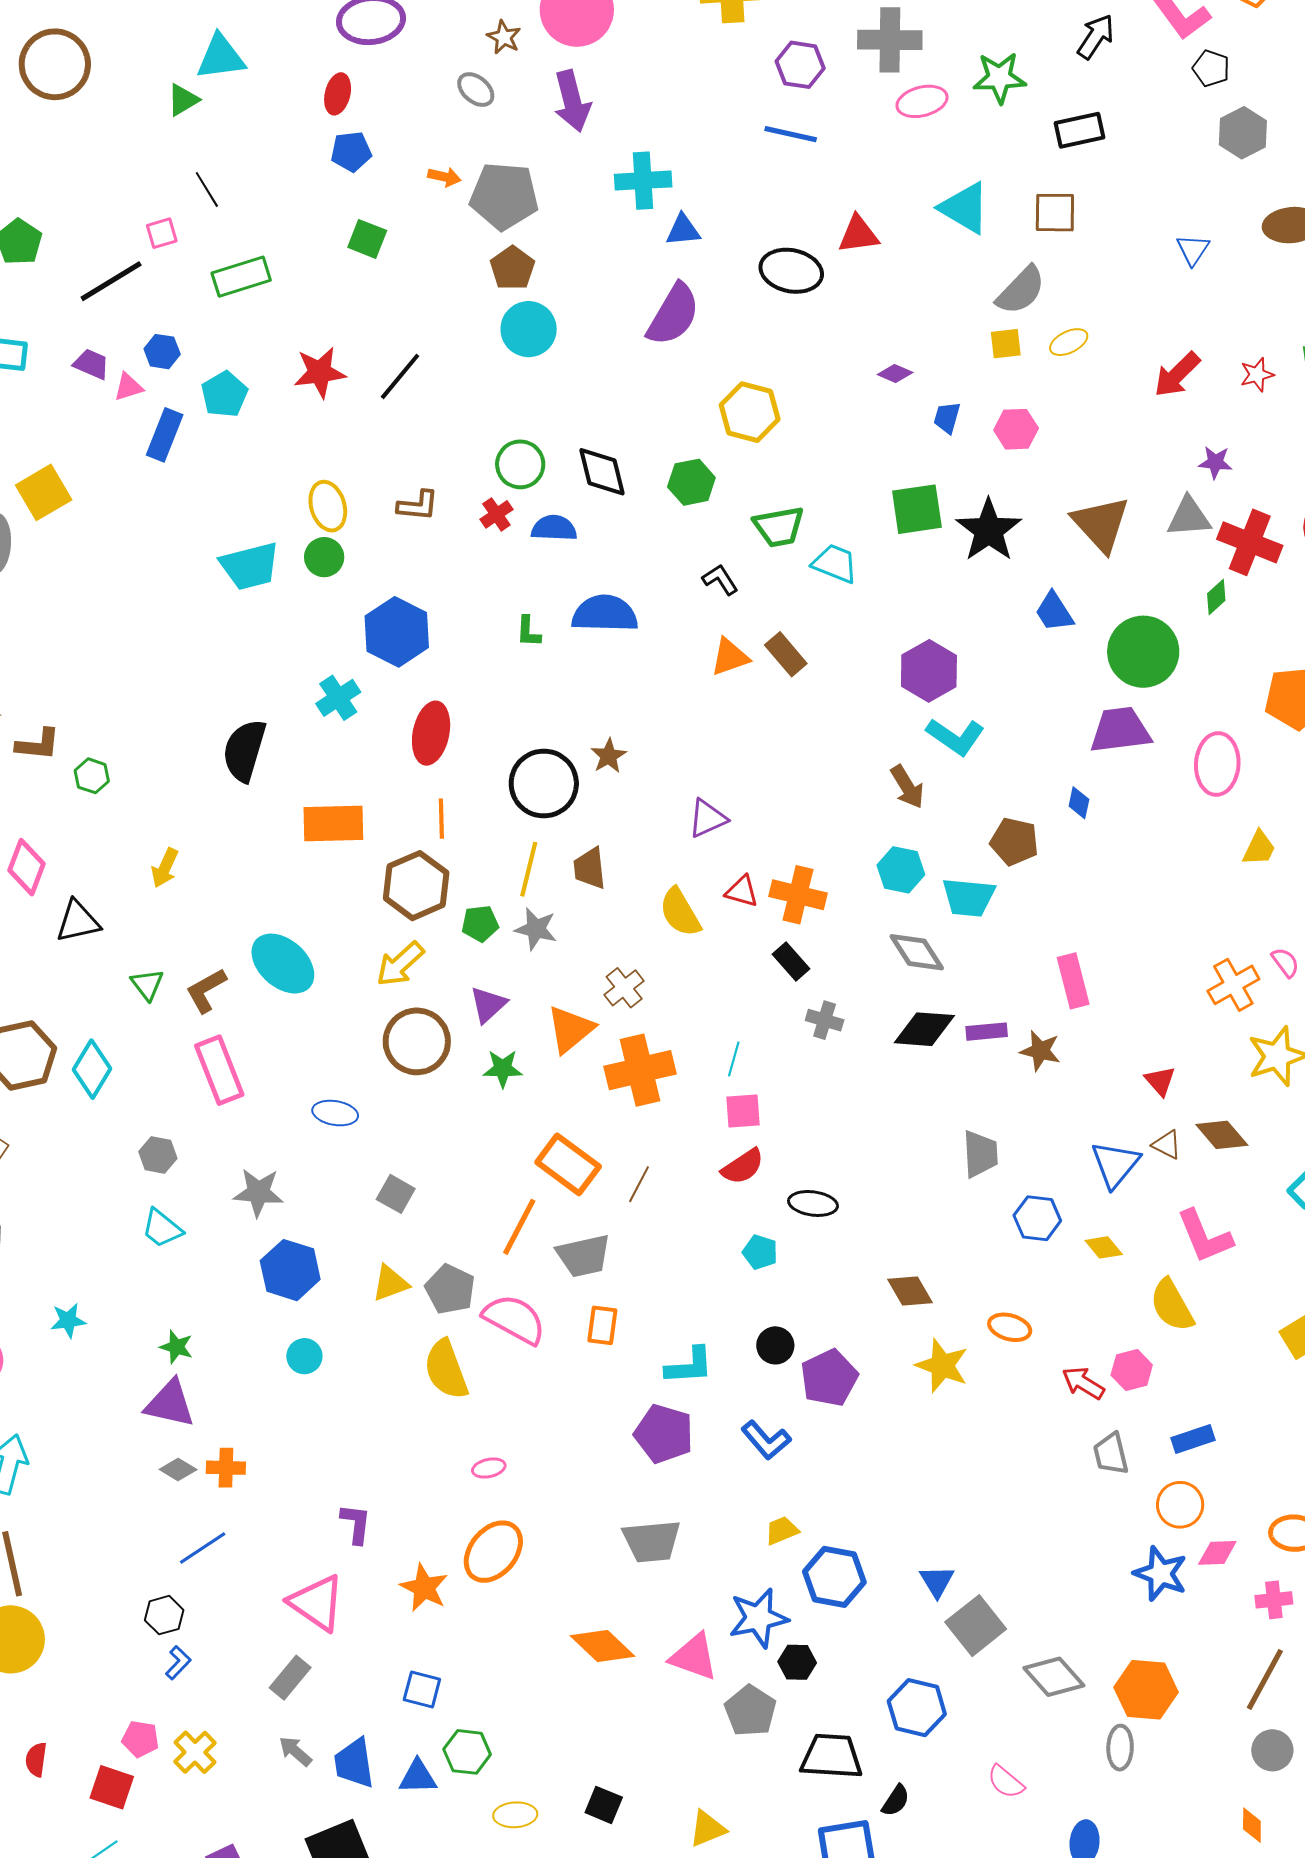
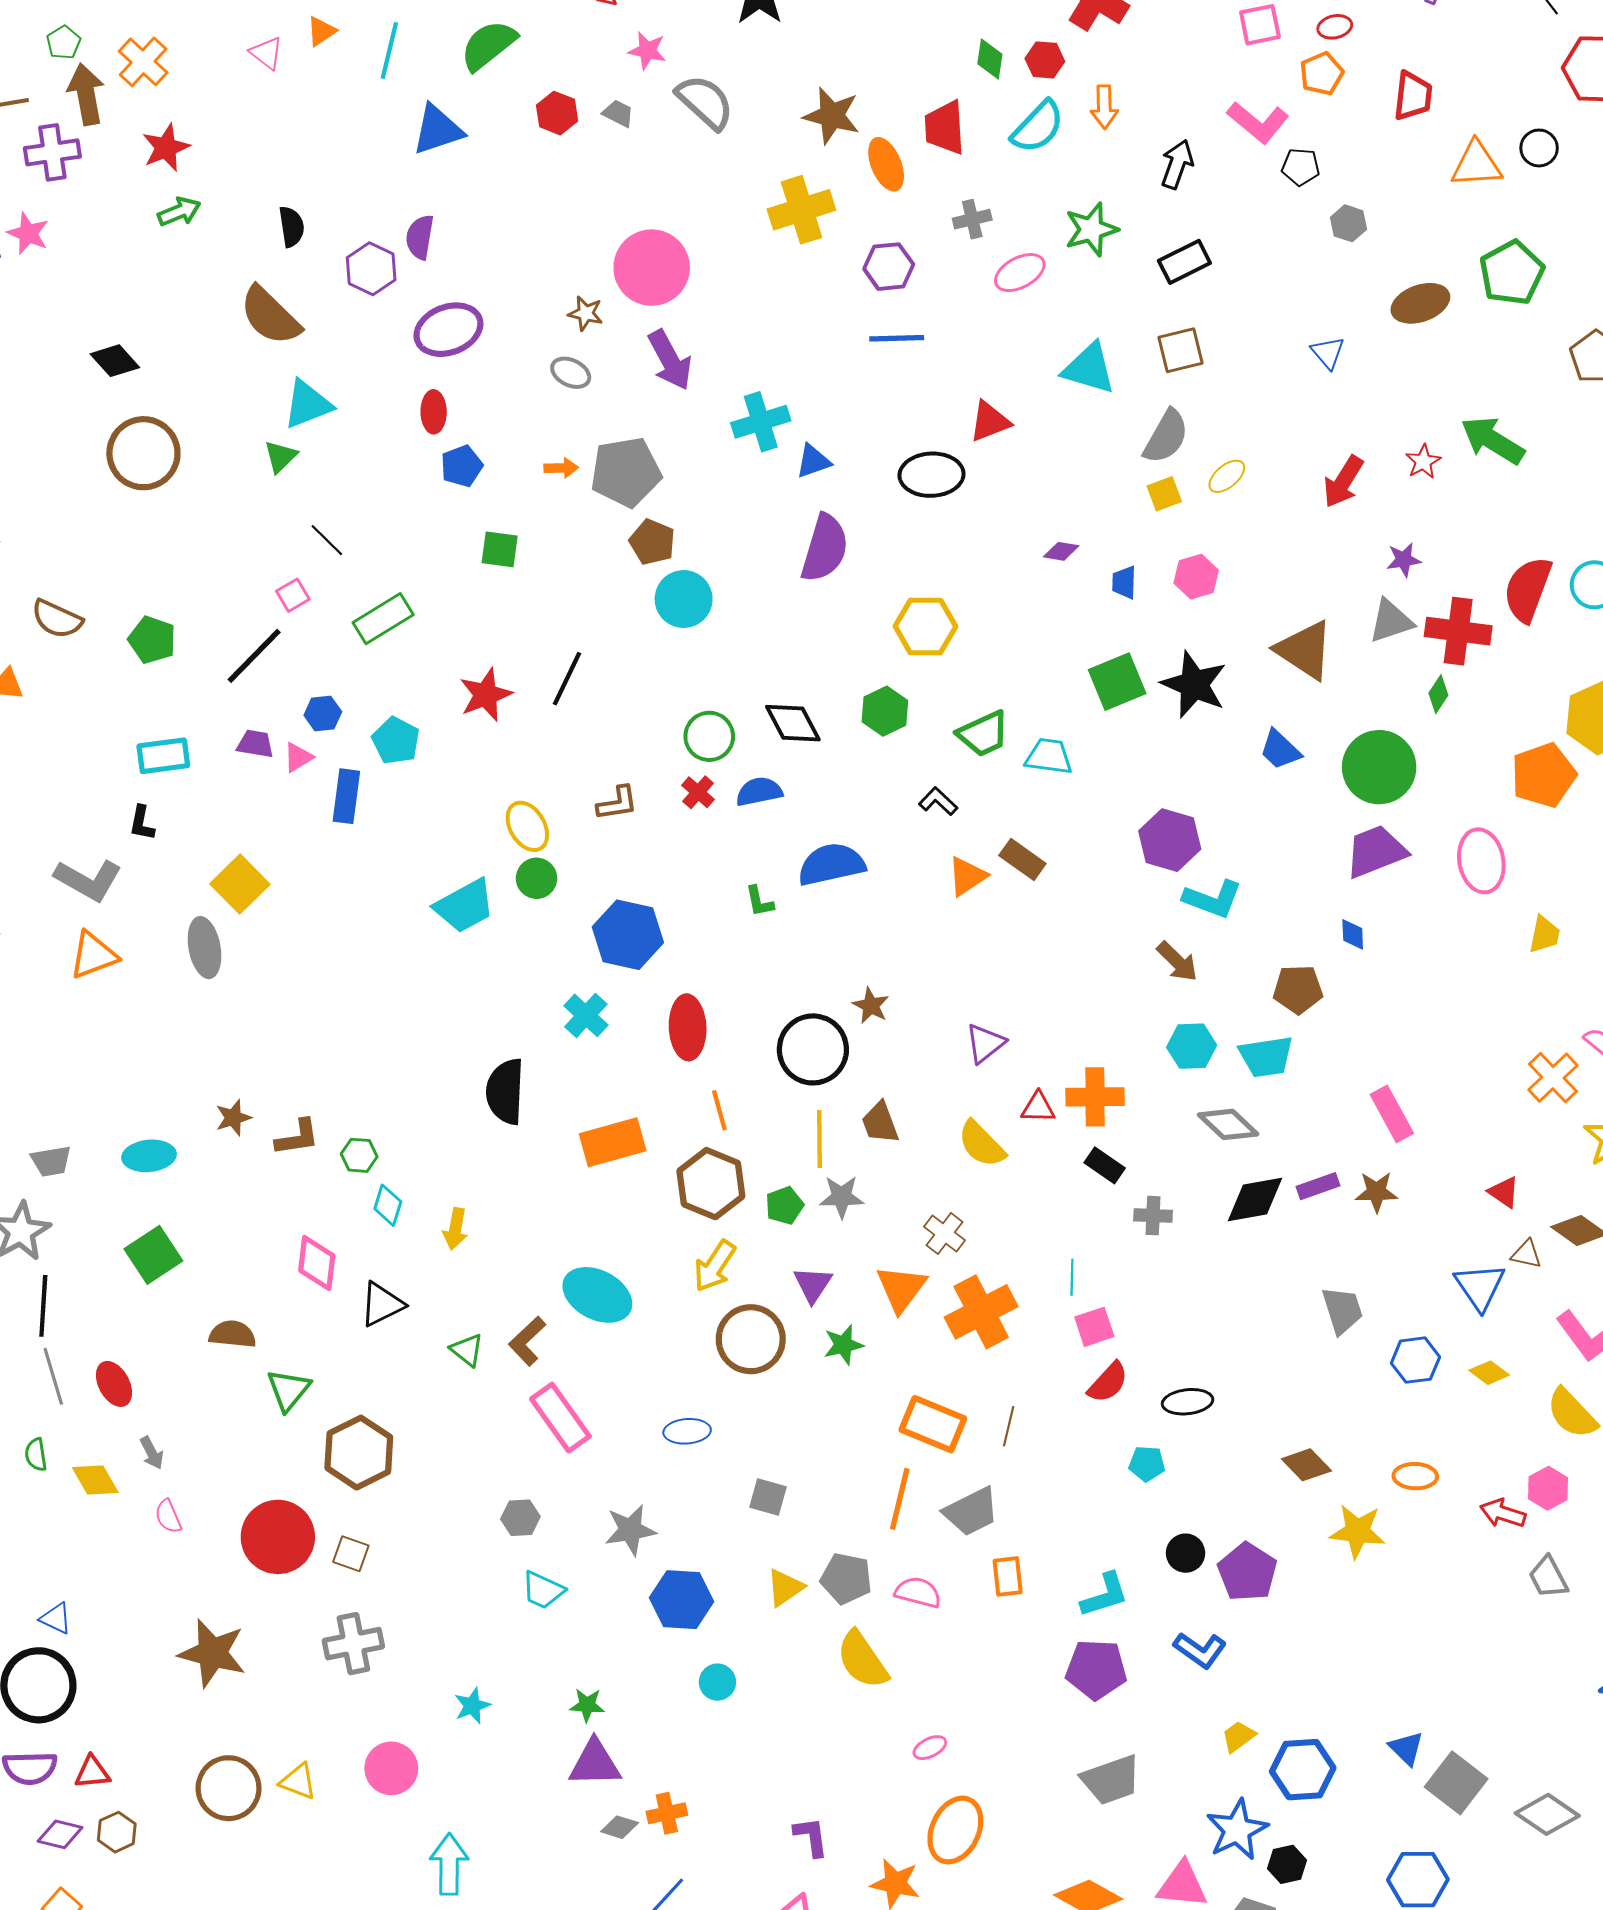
gray cross: (890, 40) -> (972, 219), size x0.6
gray hexagon: (1243, 133) -> (1348, 223), size x0.7
cyan diamond: (92, 1069) -> (388, 1205), moved, size x0.7
pink semicircle: (514, 1319) -> (918, 1592), size x0.7

